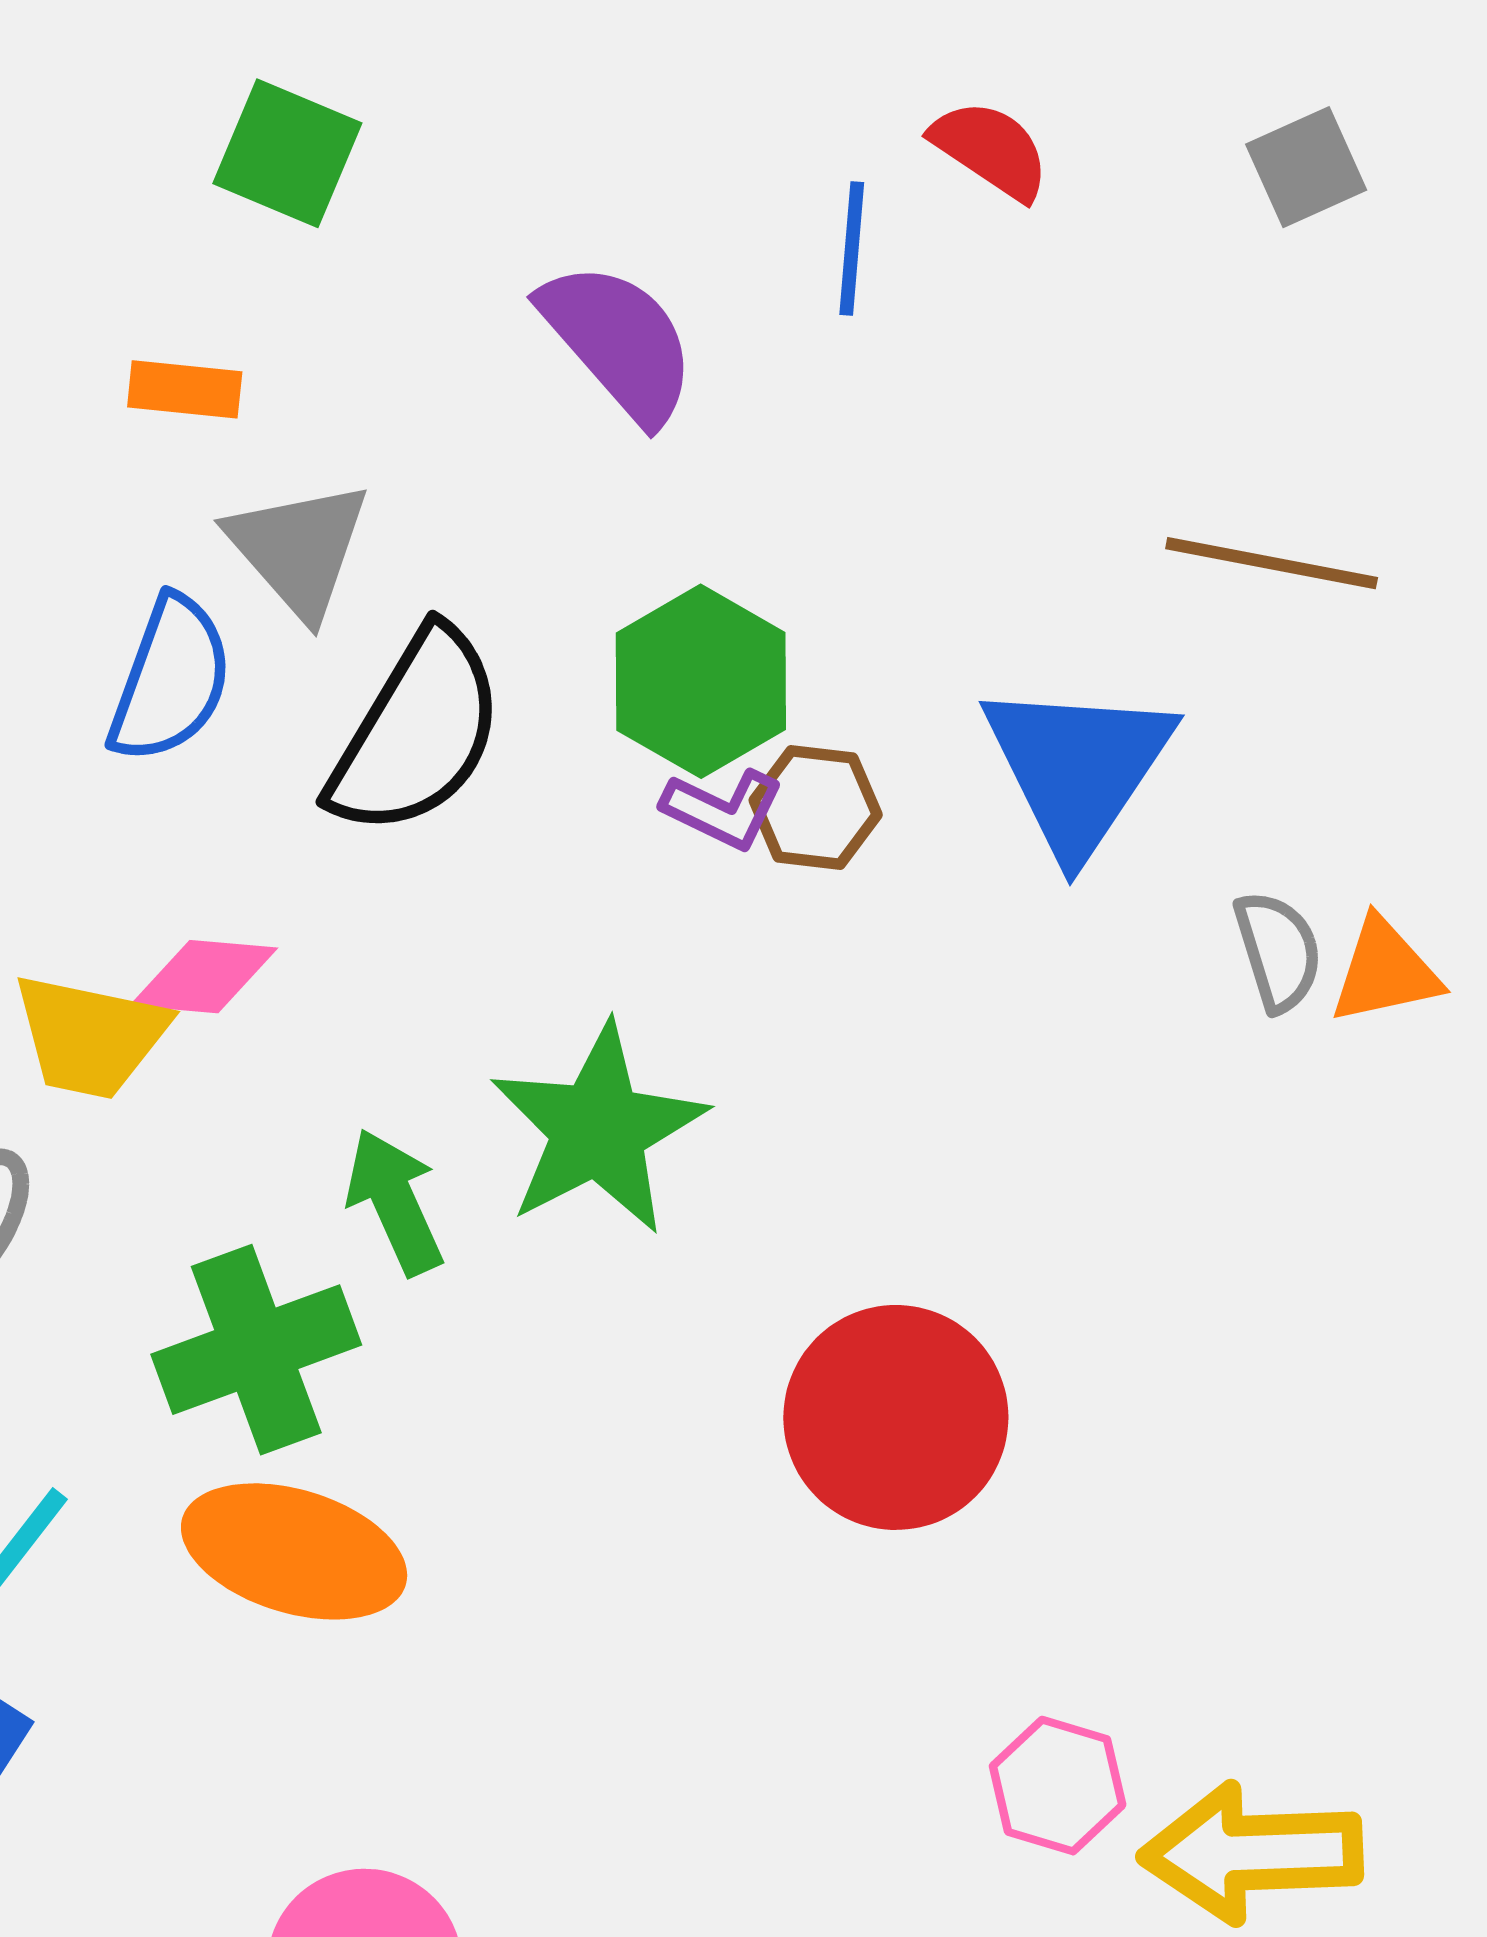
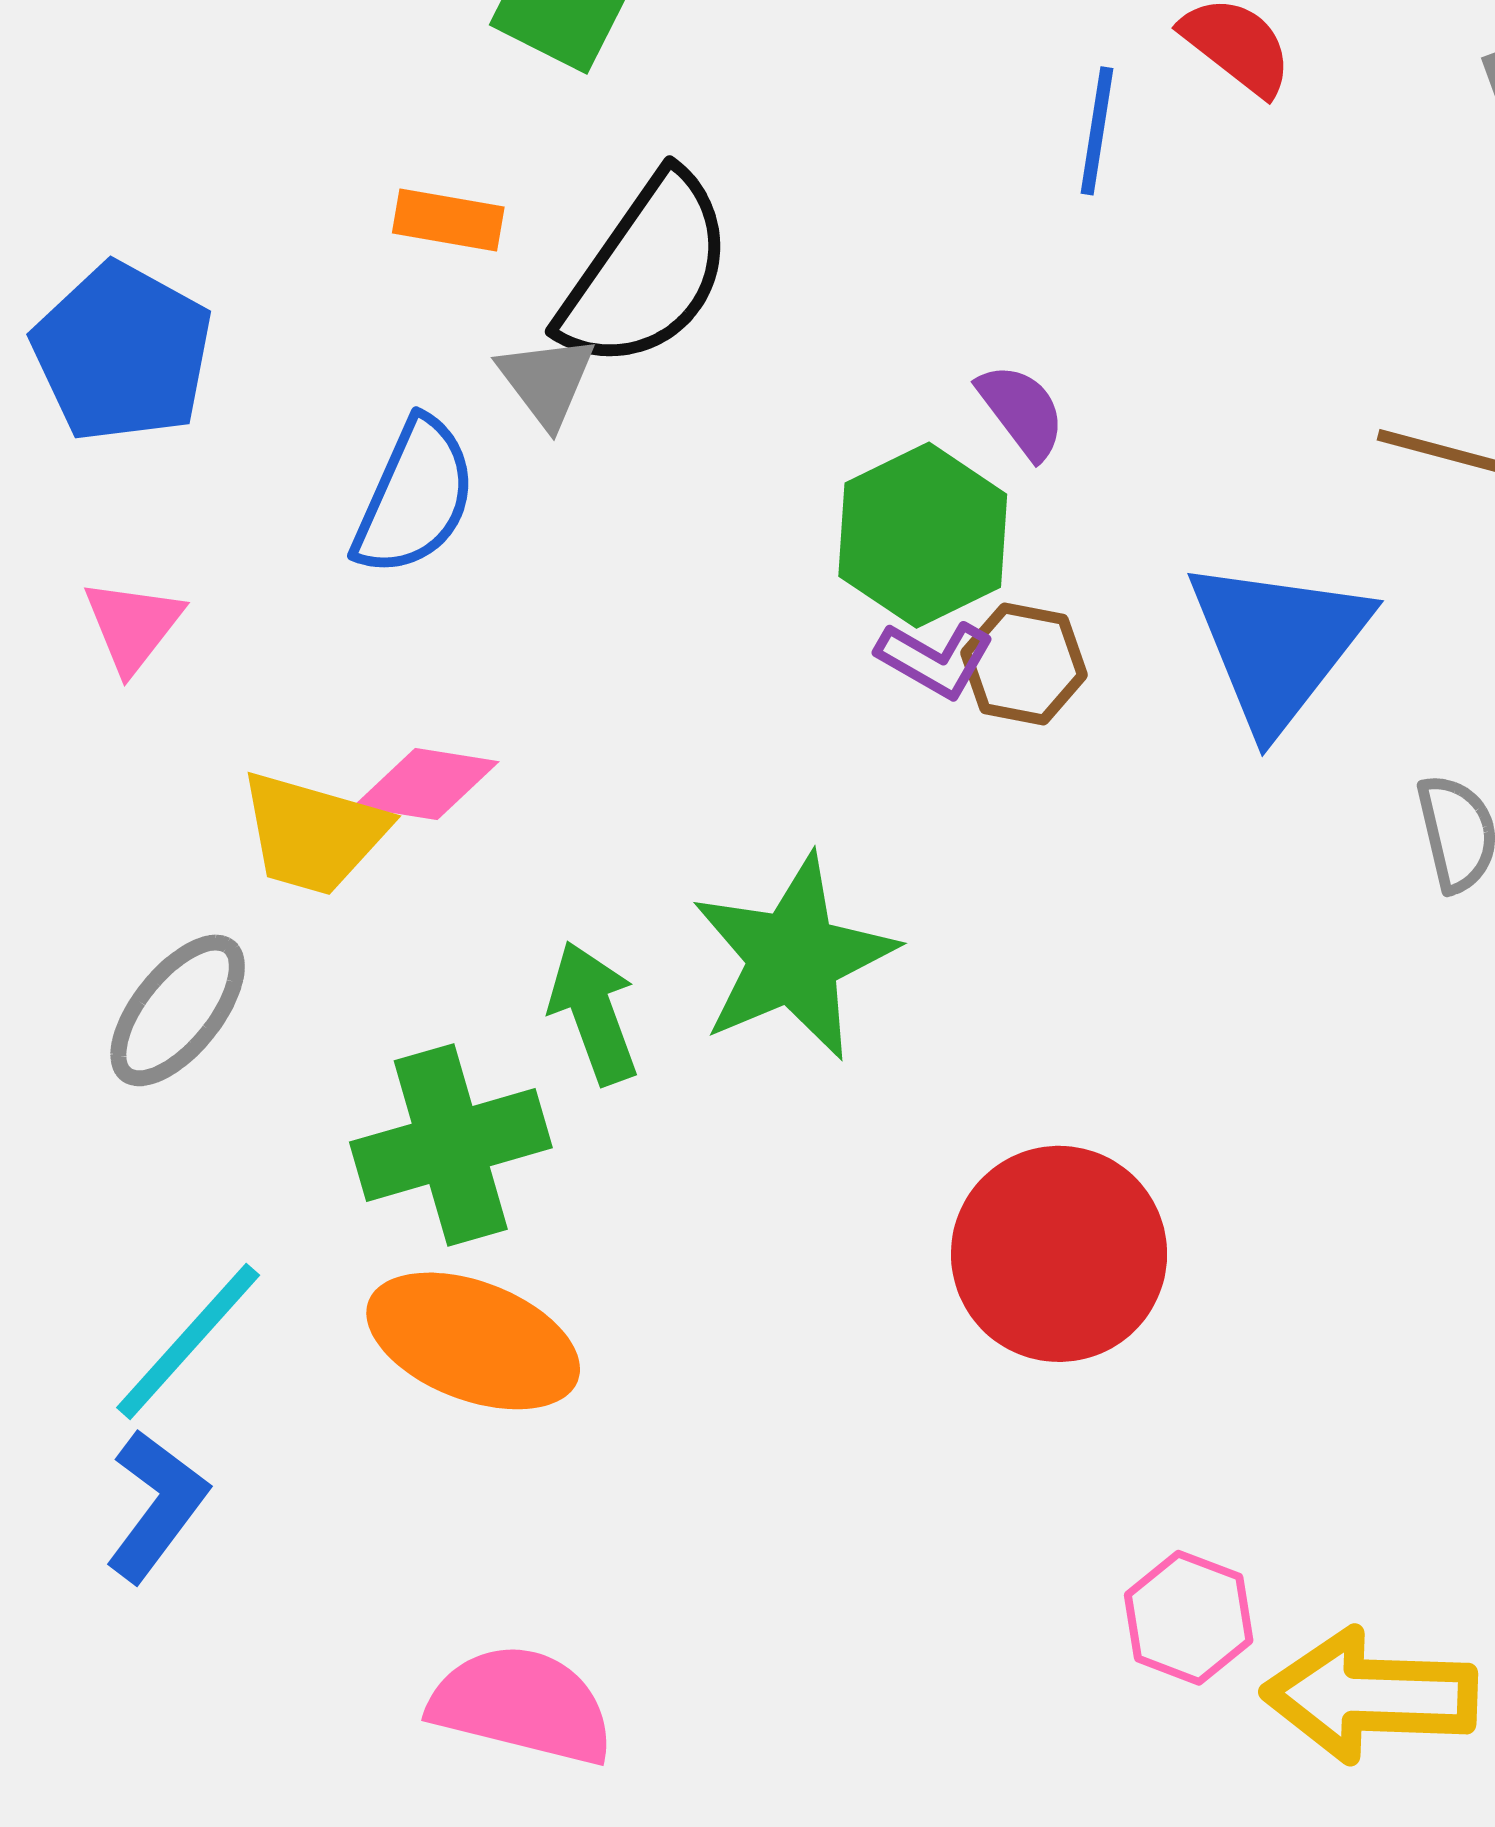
purple semicircle: (619, 342) -> (1022, 411), moved, size x0.6
gray triangle: (299, 549) -> (546, 381), size x0.7
black semicircle: (417, 732) -> (646, 272), moved

